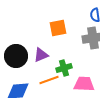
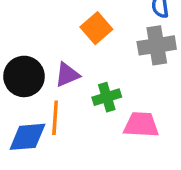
orange square: (58, 28) -> (96, 28), turned -30
orange line: (49, 80) -> (55, 118), moved, turned -66

